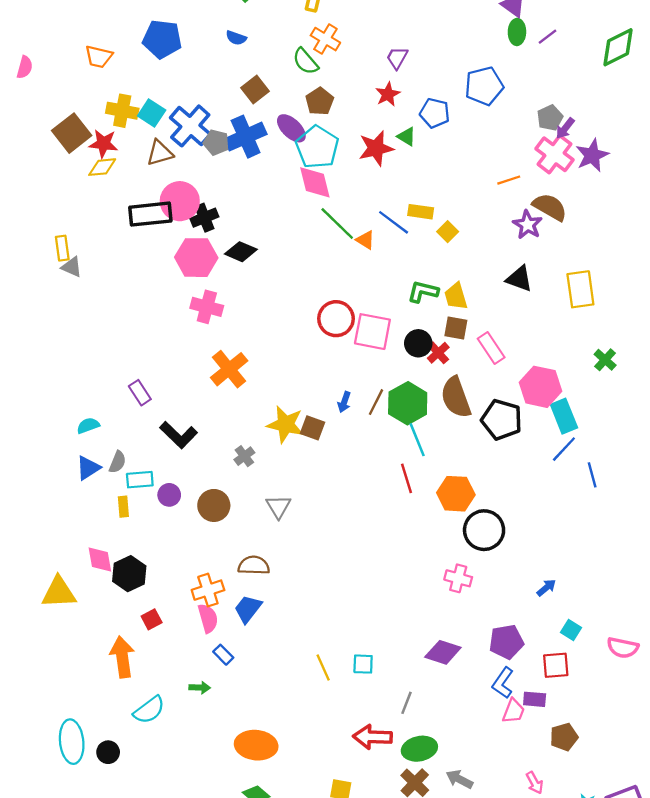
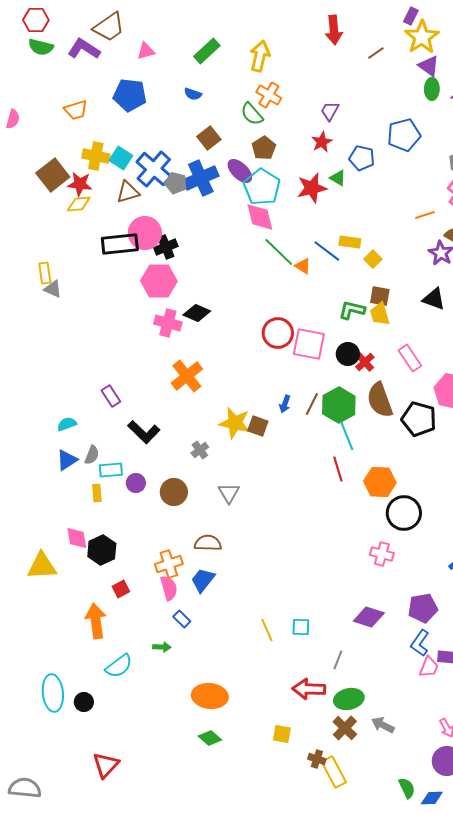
orange trapezoid: (99, 57) -> (76, 110), turned -30
black diamond: (241, 252) -> (197, 313), moved
brown square: (456, 328) -> (380, 296), moved

